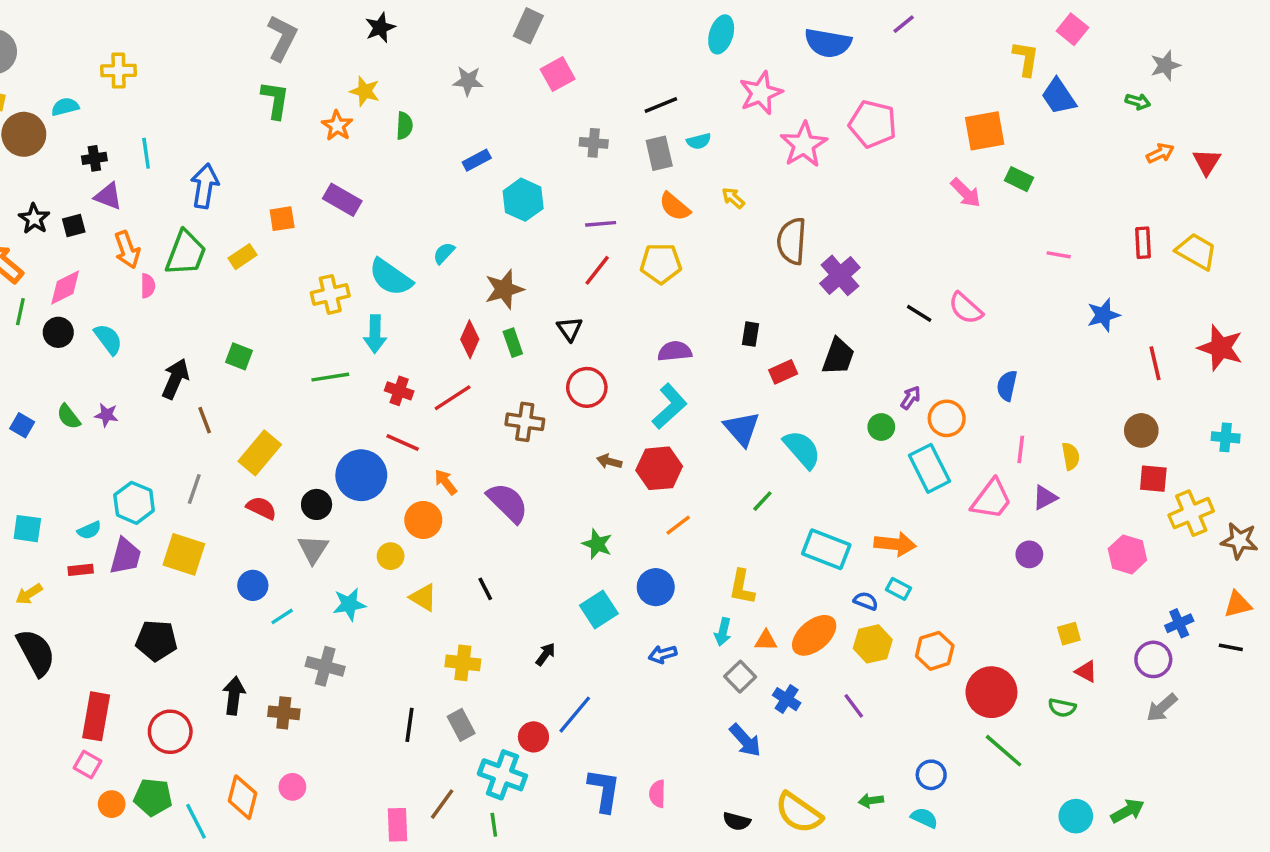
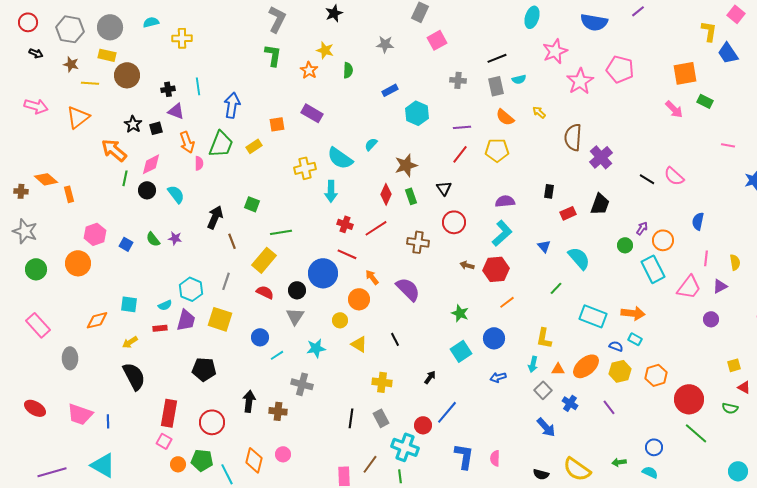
cyan semicircle: (65, 107) -> (151, 22), moved
green line: (330, 377) -> (281, 232), moved
blue triangle: (742, 429) -> (544, 246), size x0.6

